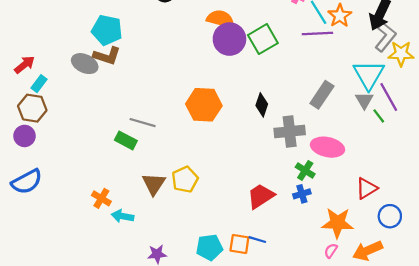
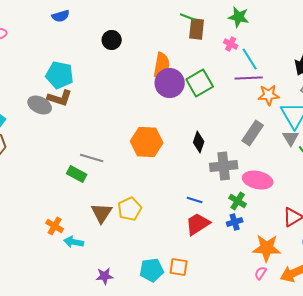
orange star: (340, 16) -> (269, 95), moved, turned 30
orange semicircle: (221, 19) -> (162, 65), turned 85
blue line: (257, 240) -> (195, 200), moved

